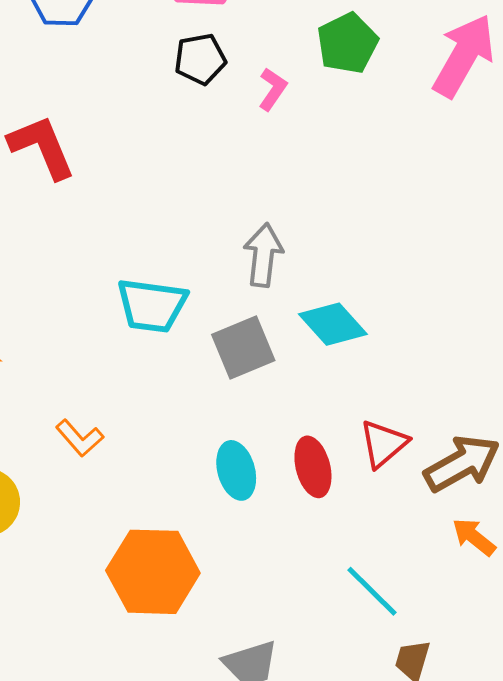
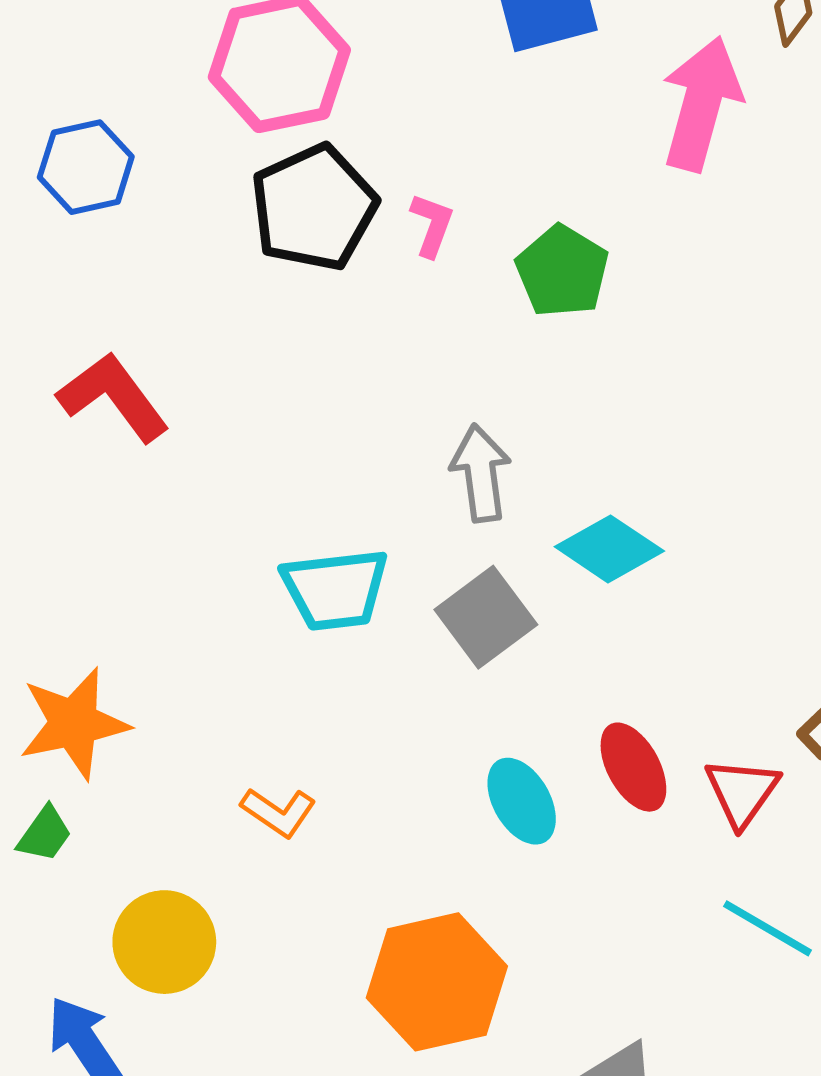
green pentagon: (347, 43) -> (562, 271), moved
black pentagon: (200, 59) -> (314, 208), size x1.6
red triangle: (384, 444) -> (742, 792), moved

